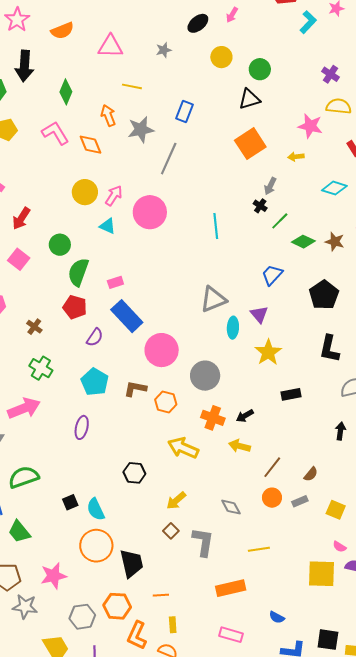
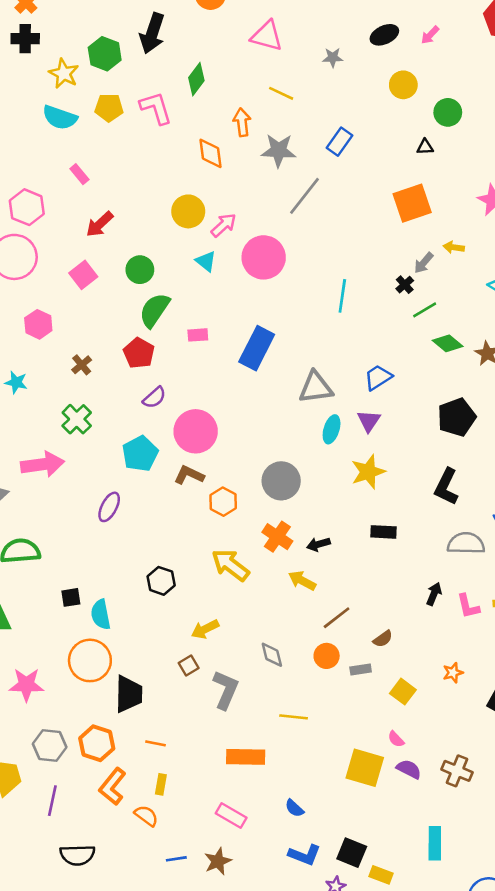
black triangle: (249, 99) -> (425, 147), size x0.6
pink L-shape: (55, 133) -> (156, 108), moved
yellow arrow: (296, 157) -> (454, 247), moved
blue trapezoid: (272, 275) -> (378, 377), moved
blue rectangle: (127, 316) -> (257, 348), moved, turned 56
pink circle: (162, 350) -> (196, 431), moved

